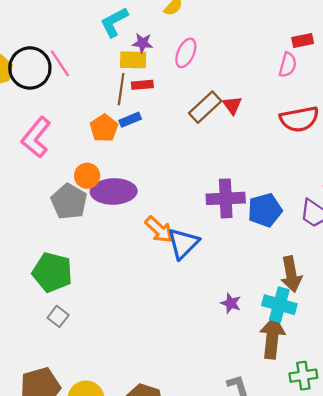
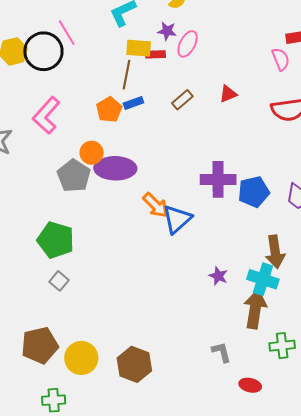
purple star: (143, 43) -> (167, 31), moved
pink line: (60, 63) -> (67, 33), moved
pink semicircle: (288, 65) -> (281, 59), turned -40
red rectangle: (142, 85) -> (155, 54), moved
red triangle: (232, 105) -> (228, 94), turned 42
brown rectangle: (205, 107) -> (182, 100), moved, size x0.7

